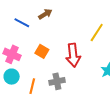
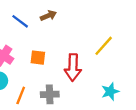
orange square: (42, 51) -> (38, 58), turned -32

